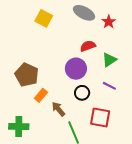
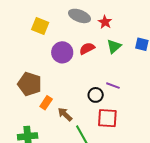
green triangle: (109, 60) -> (114, 46), moved
purple circle: (76, 69) -> (62, 52), moved
black circle: (82, 93) -> (96, 95), moved

